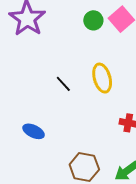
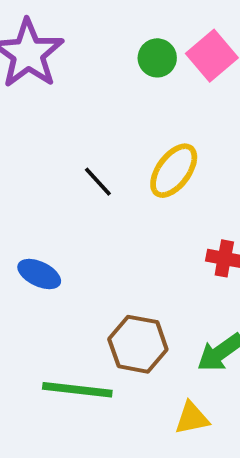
yellow ellipse: (102, 78) -> (174, 171), turned 52

